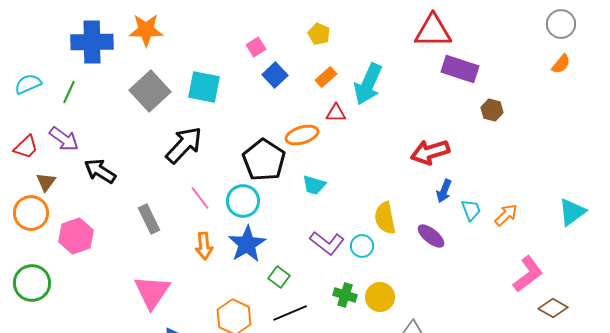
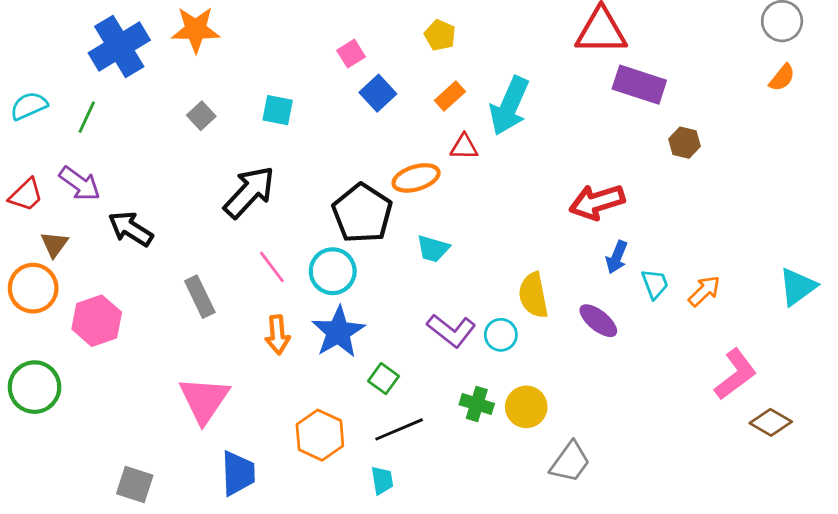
blue cross: (92, 42) -> (119, 47), turned -30
cyan square: (204, 87) -> (278, 110), size x0.7
gray square: (150, 91) -> (201, 116), size x0.5

